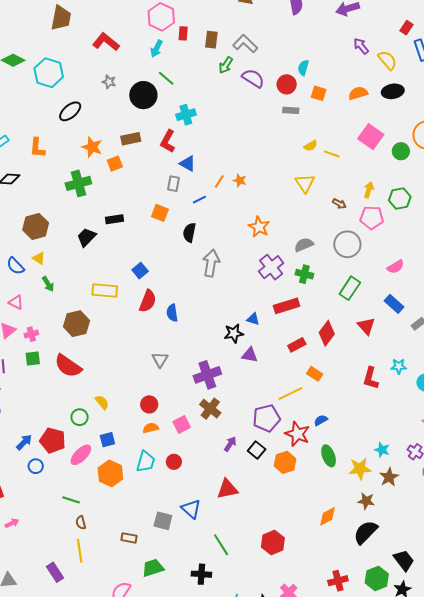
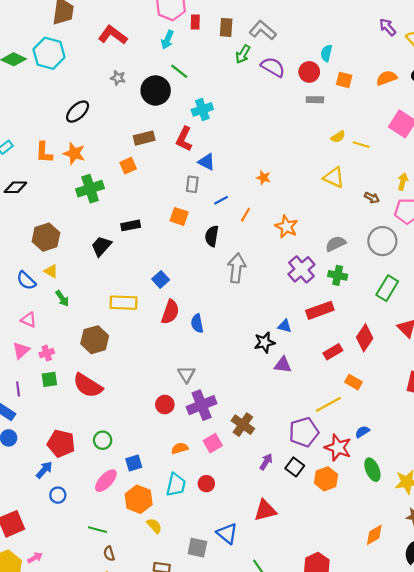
cyan hexagon: (49, 73) -> (49, 53), moved
orange star: (92, 147) -> (74, 153), moved
orange line: (219, 181) -> (245, 215), moved
yellow triangle: (305, 183) -> (334, 177), turned -30
purple cross: (207, 375) -> (202, 405), moved
yellow semicircle: (102, 402) -> (154, 526), moved
red circle: (149, 404) -> (165, 405), moved
red pentagon: (53, 440) -> (61, 443), moved

